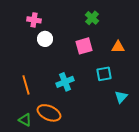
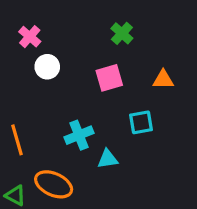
pink cross: (34, 20) -> (30, 37), turned 32
cyan triangle: (121, 97) -> (108, 159), moved, turned 40

